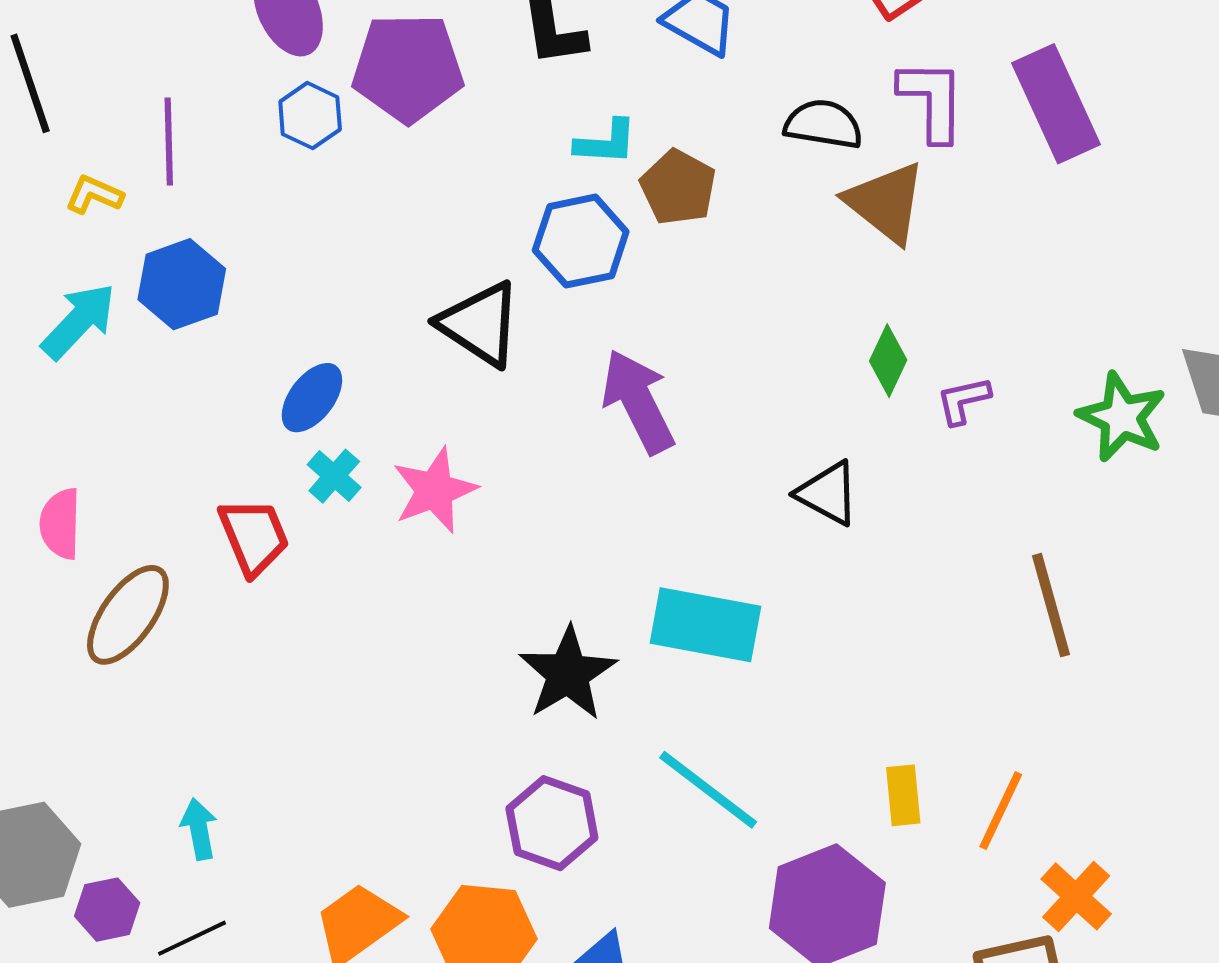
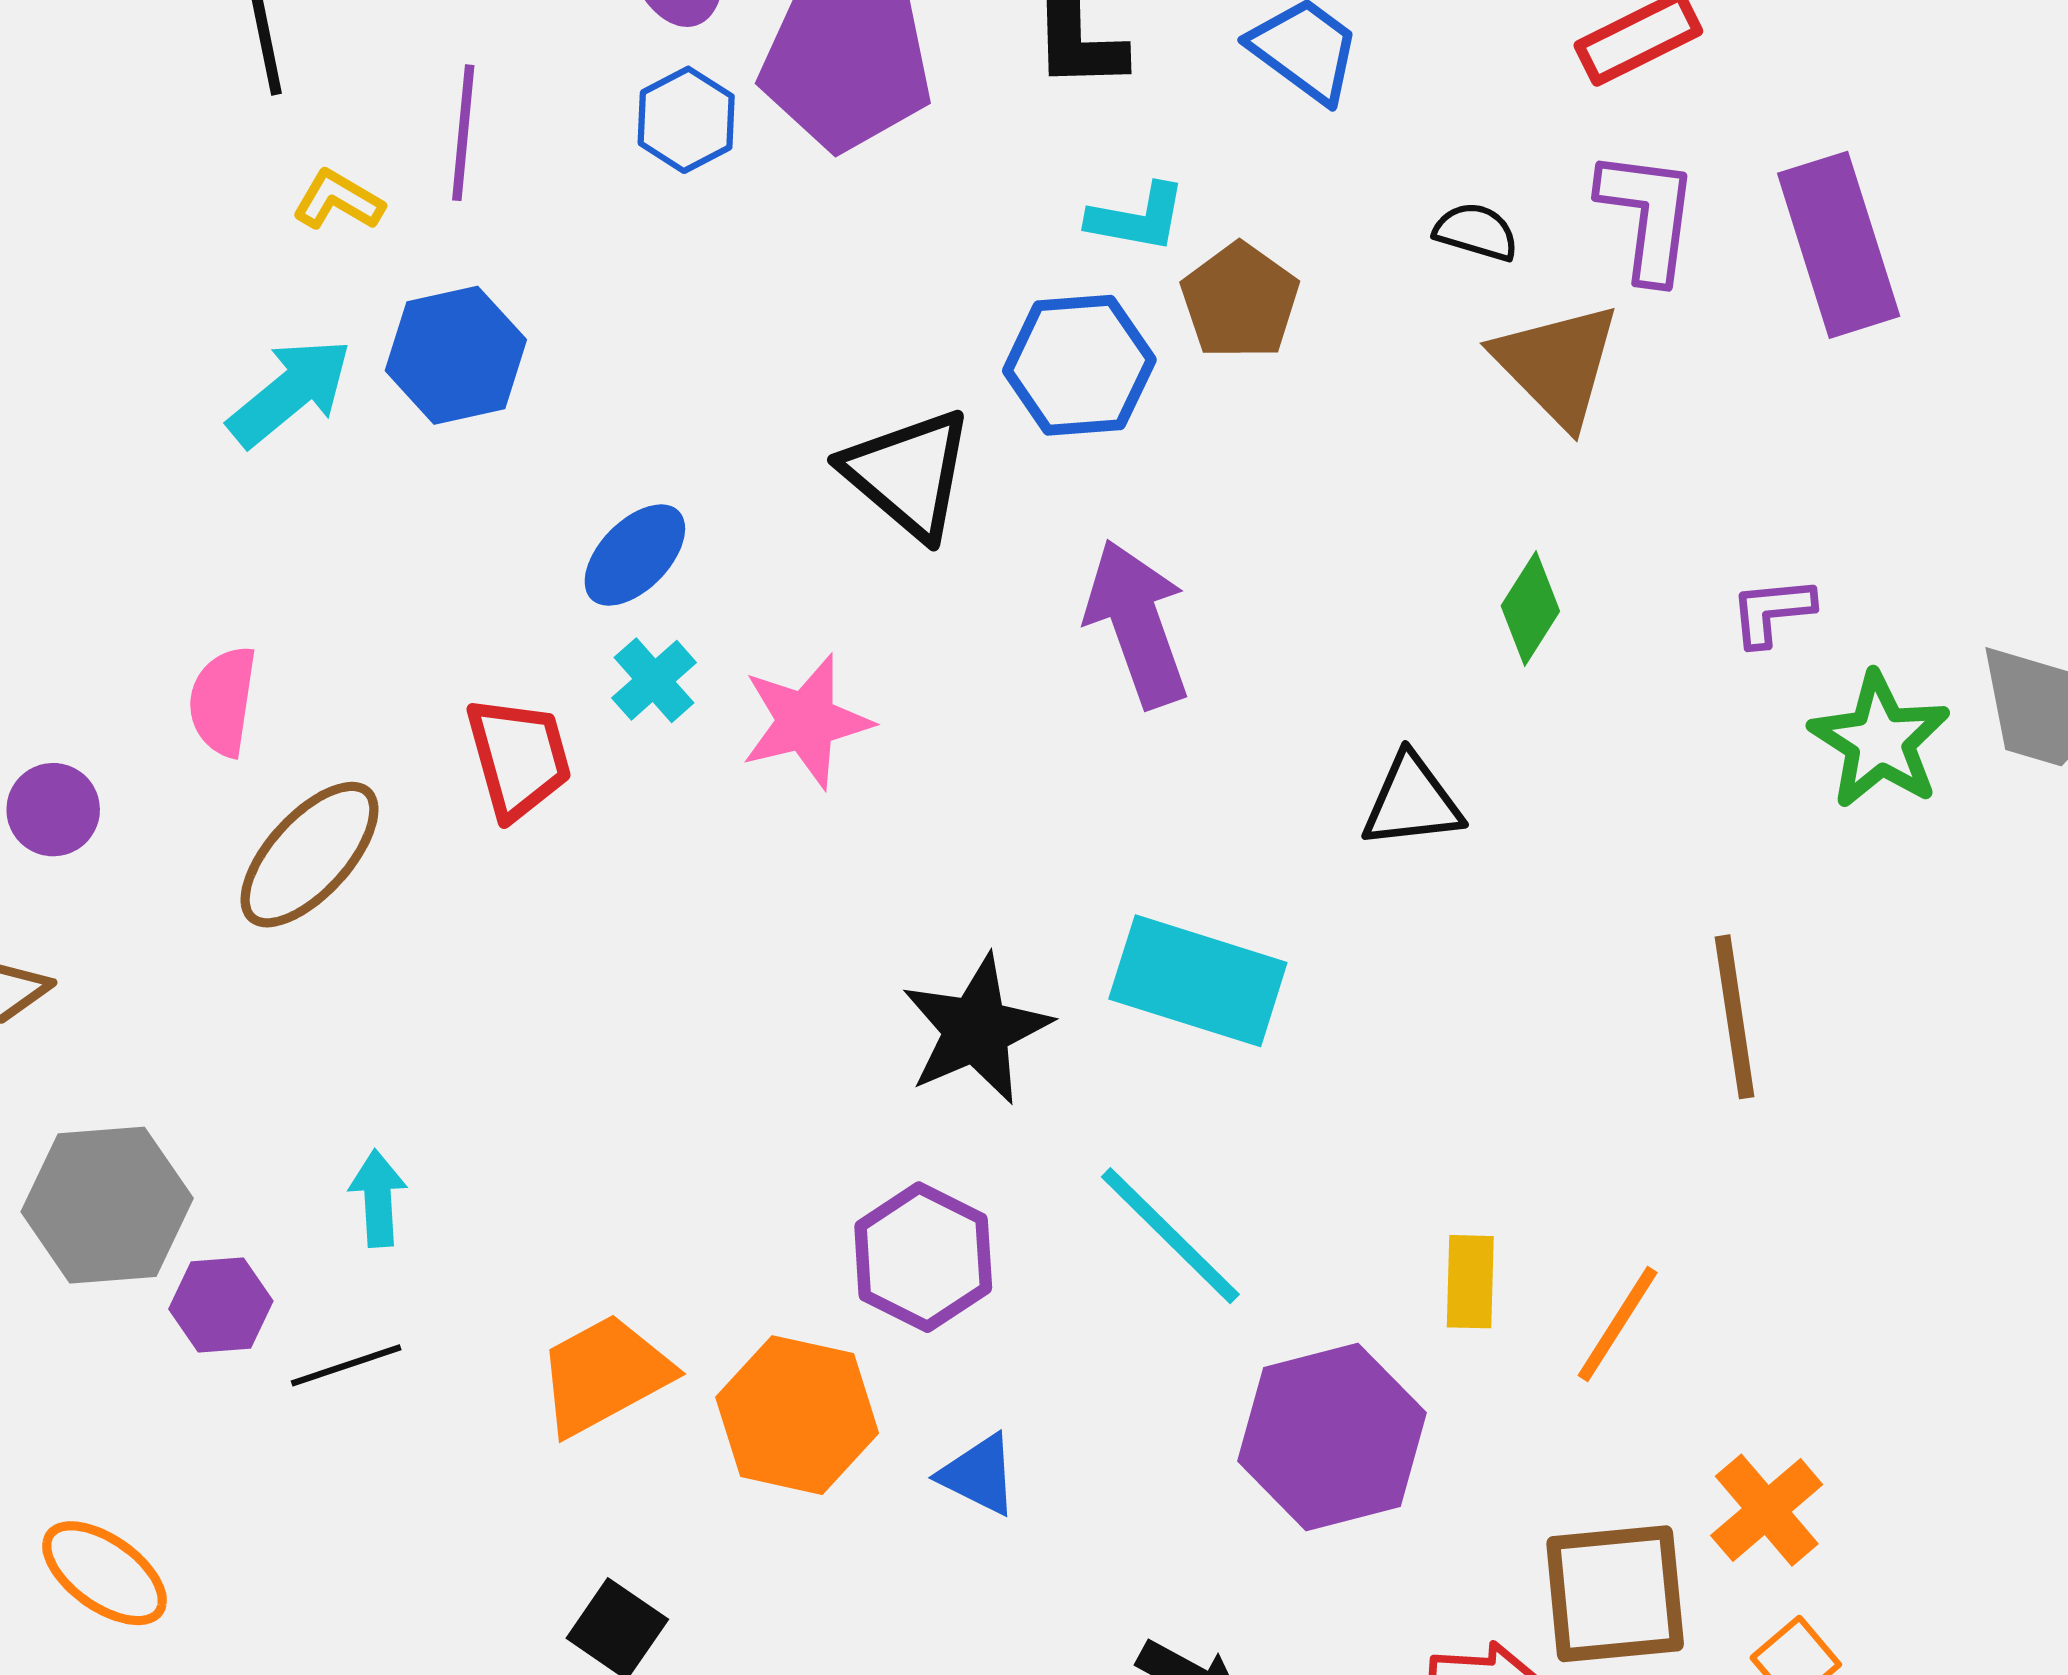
black semicircle: (824, 124) -> (1476, 232), size x0.7
purple L-shape: (963, 400) -> (1772, 611), moved
black triangle: (828, 493) -> (1412, 802), turned -42
orange cross: (1076, 896) -> (1767, 1510), moved

